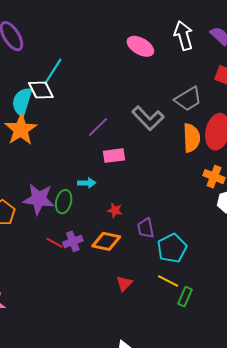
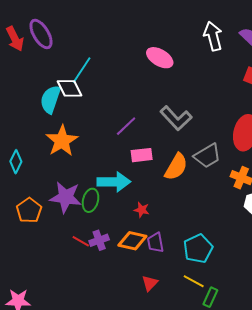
pink ellipse: (140, 46) -> (160, 58), moved
gray trapezoid: (188, 99) -> (207, 156), moved
orange star: (21, 130) -> (62, 141), moved
orange semicircle: (191, 138) -> (176, 167), moved, turned 32
cyan arrow: (87, 183) -> (114, 182), size x1.8
purple trapezoid: (146, 228) -> (155, 242), moved

